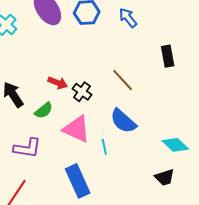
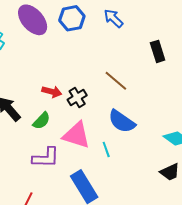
black cross: (82, 92) -> (77, 97), turned 30
purple L-shape: (27, 148) -> (46, 158), moved

